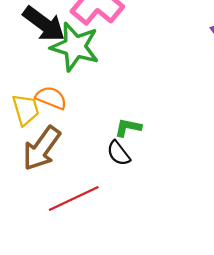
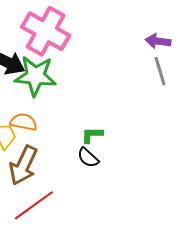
red line: (74, 199) -> (34, 205), moved

